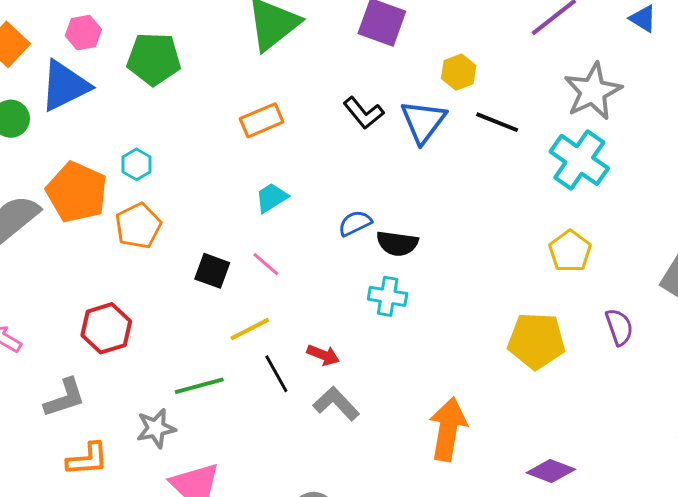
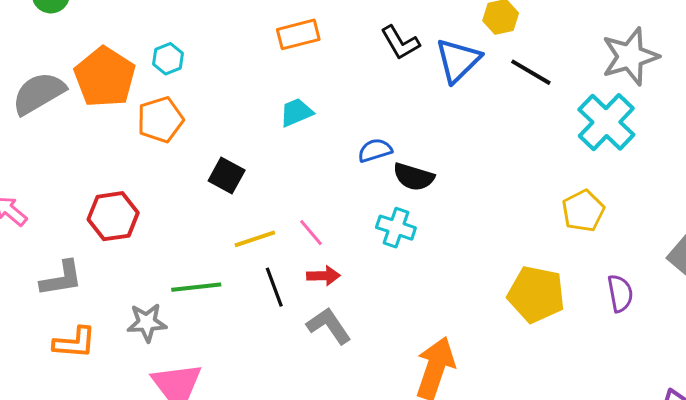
pink line: (266, 264) -> (311, 233), moved
red arrow: (323, 355) -> (323, 276), turned -32

